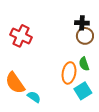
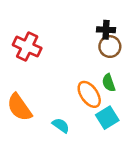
orange ellipse: (69, 73) -> (89, 94), turned -45
cyan semicircle: (34, 97) -> (61, 125), moved

